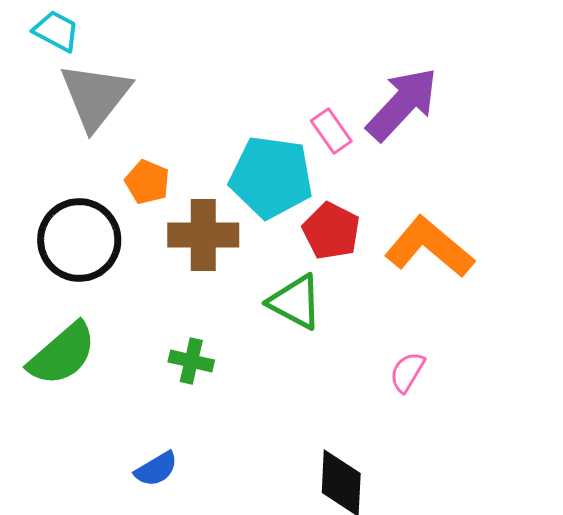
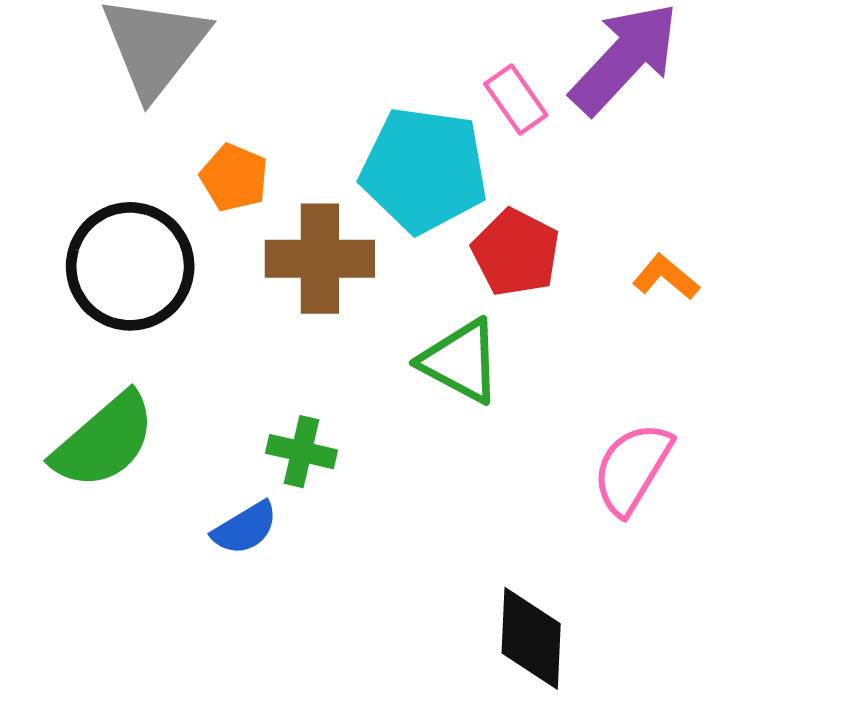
orange L-shape: (429, 247) -> (666, 277), size x0.5
pink semicircle: (407, 372) -> (632, 468), size x1.5
blue semicircle: (156, 469) -> (245, 528), moved

